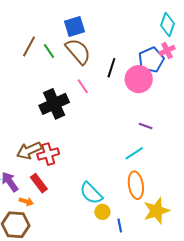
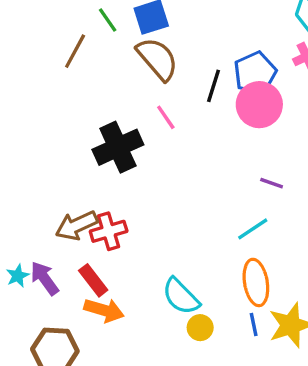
green line: (49, 51) -> (108, 20), moved
blue pentagon: (151, 60) -> (255, 73), moved
orange arrow: (26, 201) -> (104, 310), moved, size x1.6
blue line: (120, 226) -> (254, 324), moved

